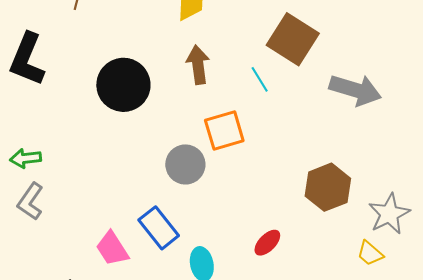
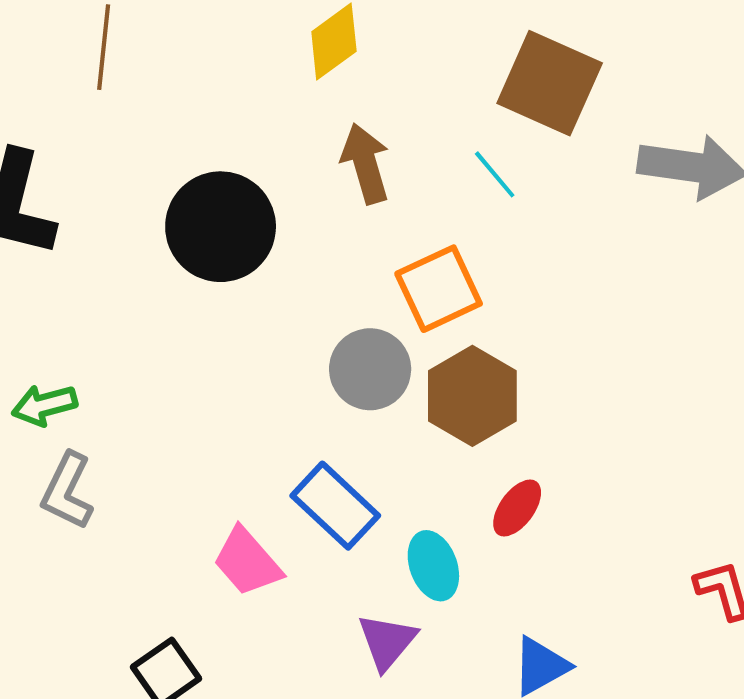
brown hexagon: (328, 187) -> (472, 396), moved
red ellipse: (267, 243) -> (517, 508), moved

